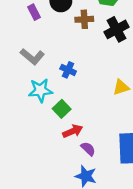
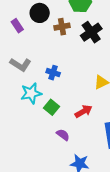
red arrow: (73, 131) -> (84, 111), moved
purple semicircle: (88, 149) -> (63, 135), moved

